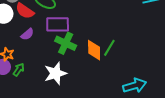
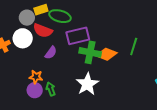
orange diamond: (94, 50) -> (106, 54), moved, turned -55
green arrow: (19, 70) -> (51, 89), turned -40

